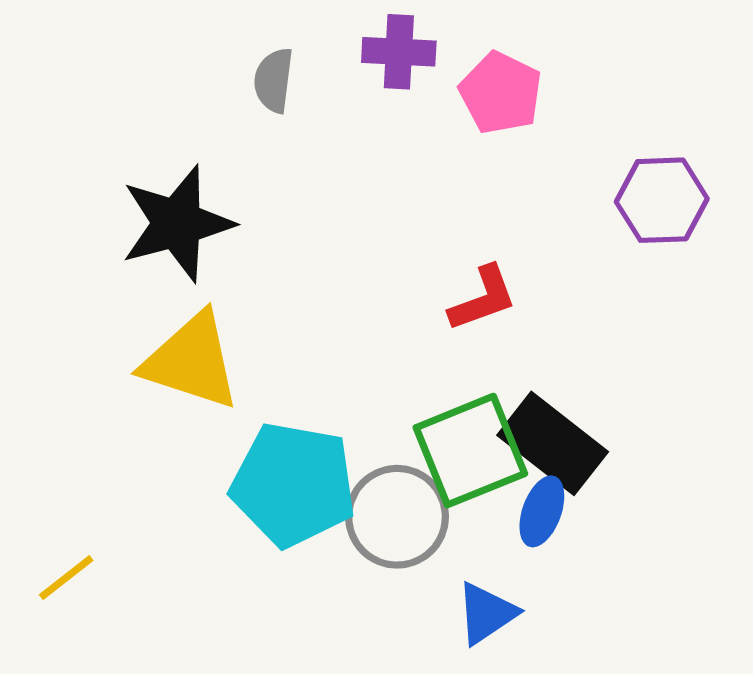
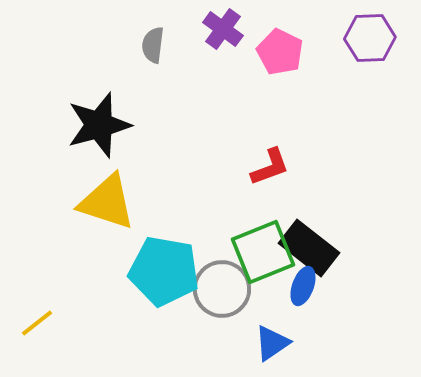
purple cross: (399, 52) -> (223, 29), turned 33
purple hexagon: (662, 200) -> (370, 38), moved

